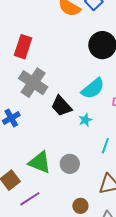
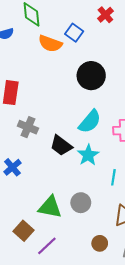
gray cross: (33, 83) -> (28, 127), size x0.7
cyan star: (85, 120) -> (88, 155), size x1.5

